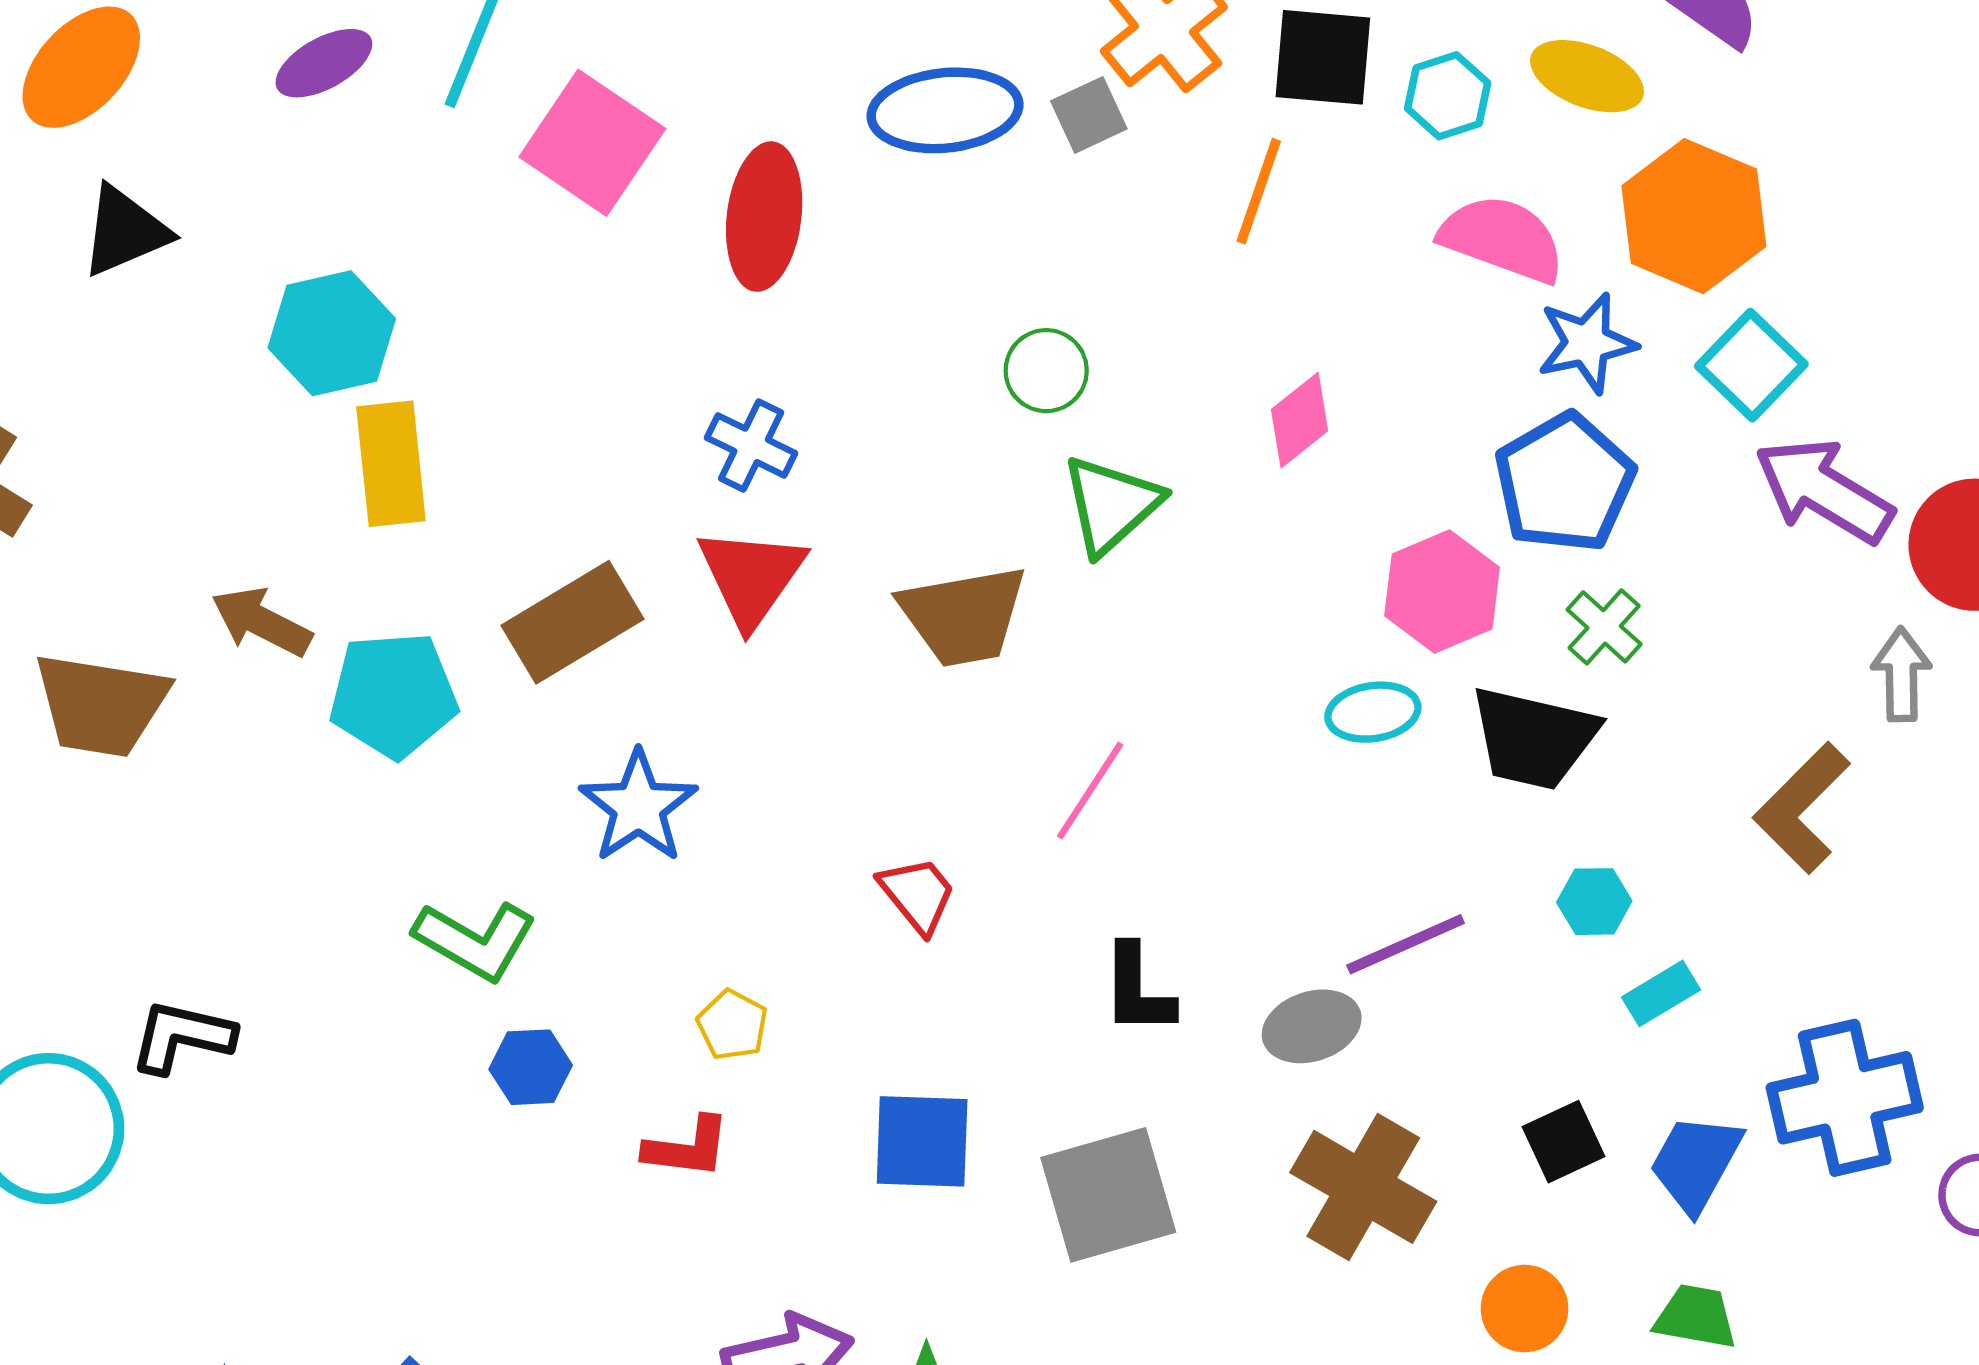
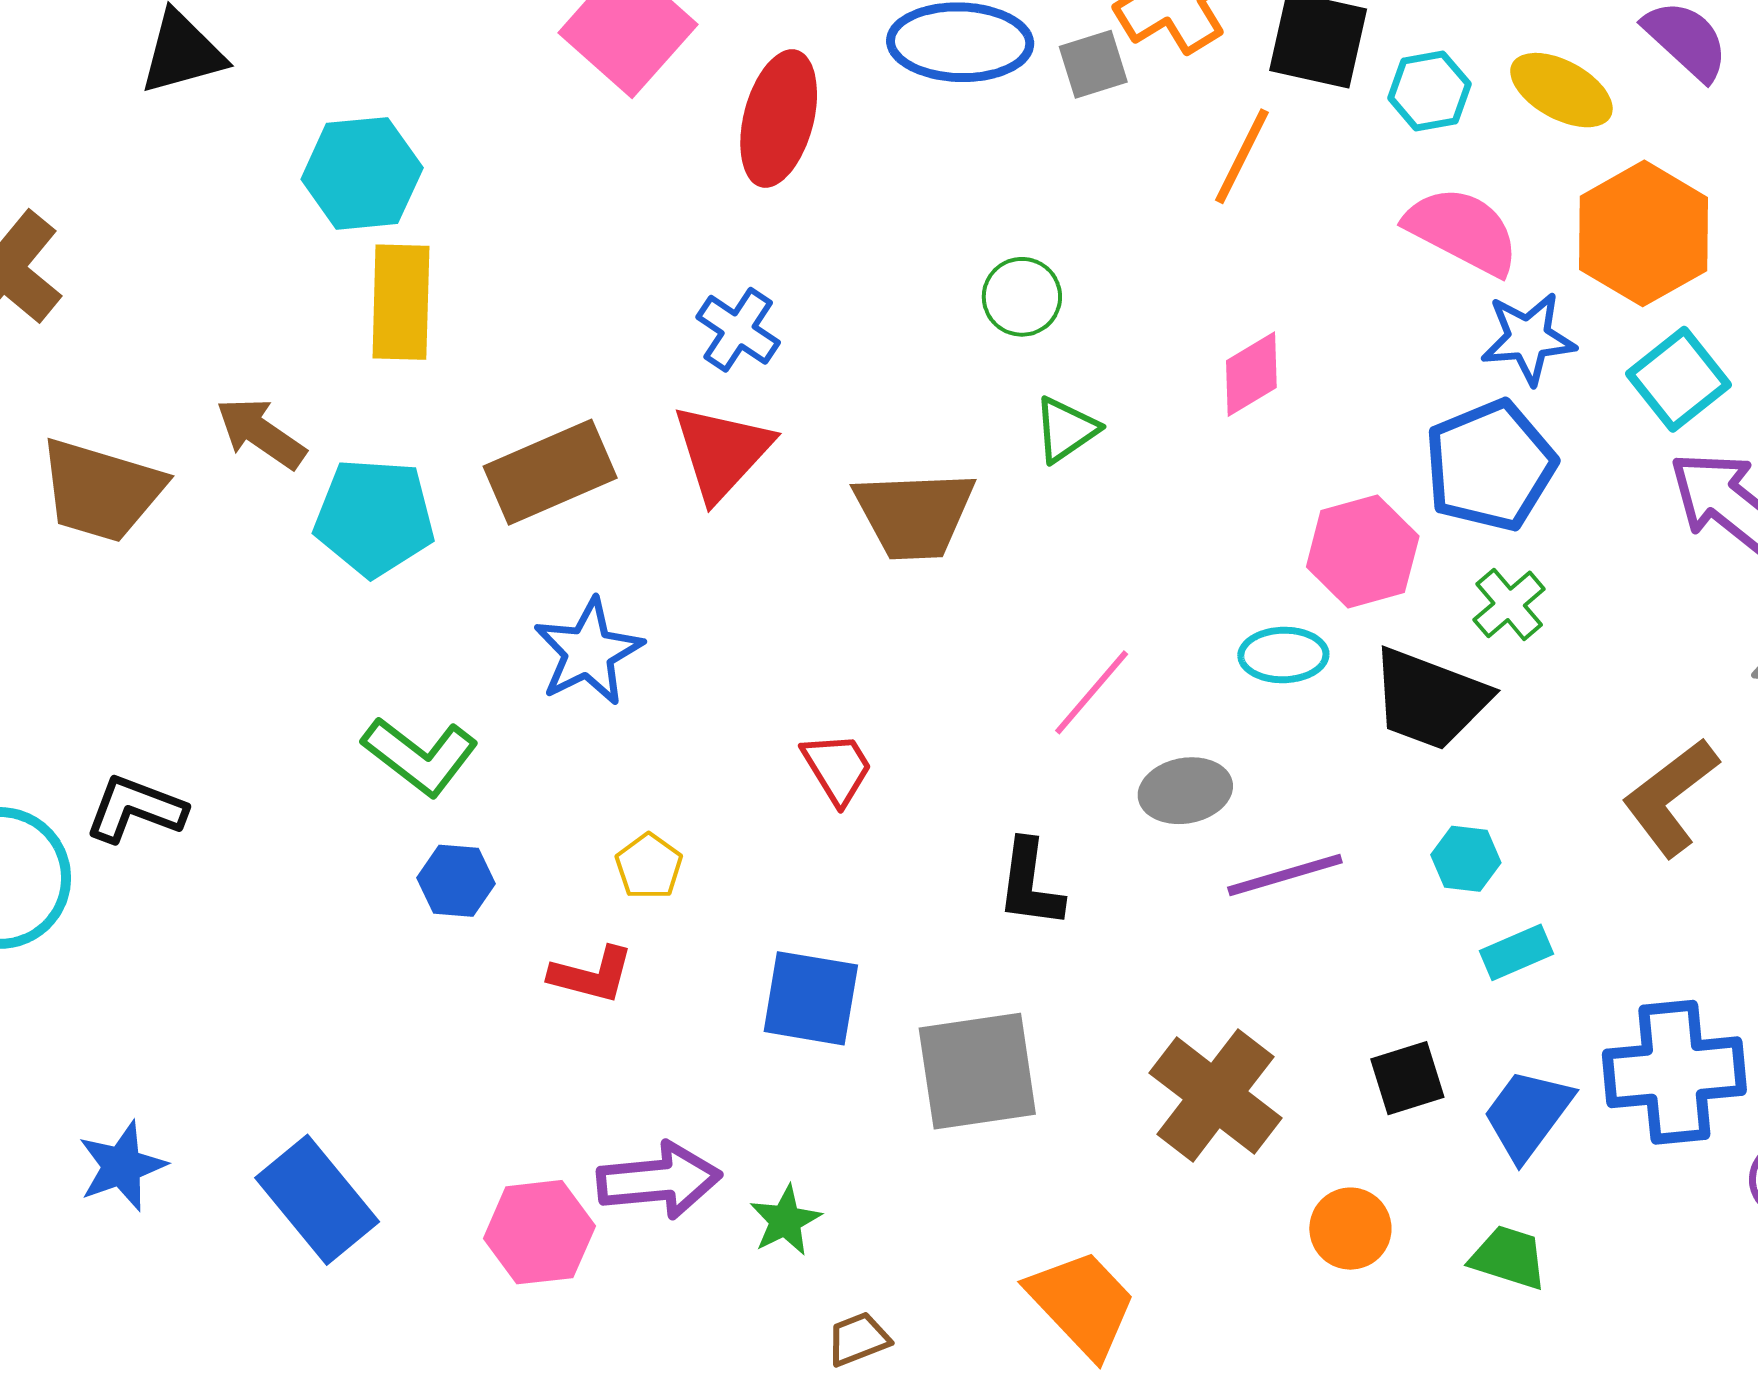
green triangle: (1111, 505) -> (1066, 430), size x0.7
pink line: (1090, 791) -> (1092, 692), moved
gray ellipse: (1312, 1026) -> (1185, 791), moved

